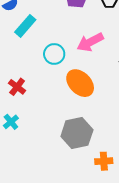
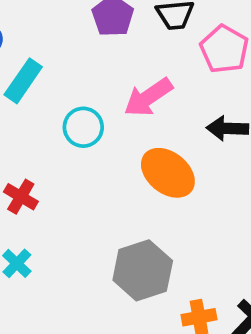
orange ellipse: (80, 83) -> (168, 173), moved

